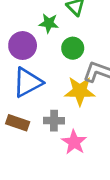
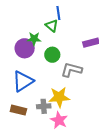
purple circle: (23, 46) -> (25, 48), moved
yellow star: (80, 91) -> (59, 97), moved

